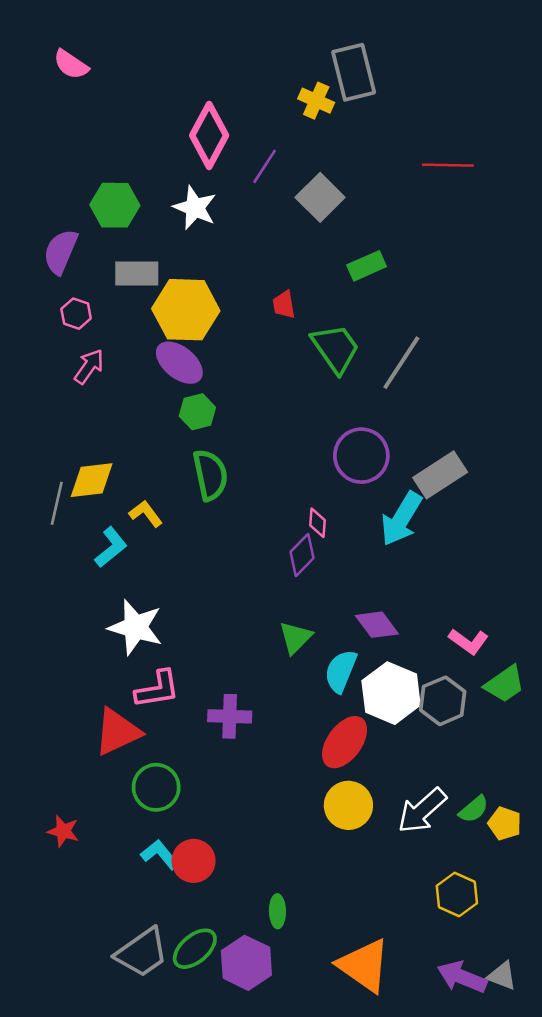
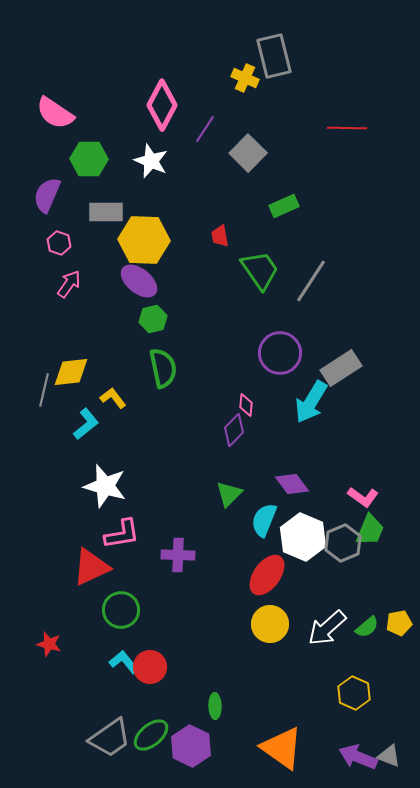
pink semicircle: (71, 64) -> (55, 113), moved, size x1.4
green trapezoid: (505, 684) -> (370, 530), moved, turned -32
yellow pentagon: (505, 823) -> (399, 623), moved, turned -30

